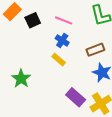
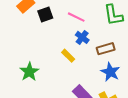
blue cross: (62, 40) -> (82, 37), moved

